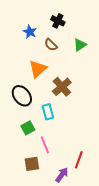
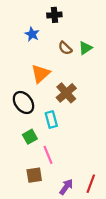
black cross: (58, 21) -> (54, 15), moved, turned -32
brown semicircle: (51, 45) -> (65, 48), moved
red line: (79, 160) -> (91, 184), moved

